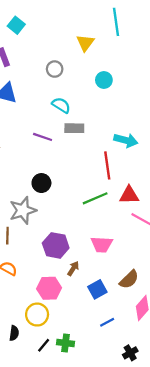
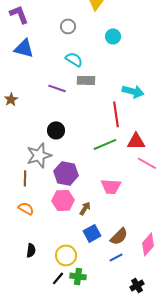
purple hexagon: (56, 245) -> (66, 173), moved
brown semicircle: (129, 279) -> (119, 236), moved
pink hexagon: (49, 288) -> (63, 200), moved
blue square: (97, 289) -> (92, 233), moved
yellow circle: (37, 315) -> (66, 255), moved
black semicircle: (14, 333) -> (31, 250), moved

